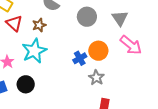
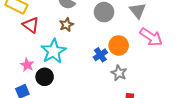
brown star: (39, 25) -> (66, 25), moved
black circle: (26, 84) -> (45, 77), moved

